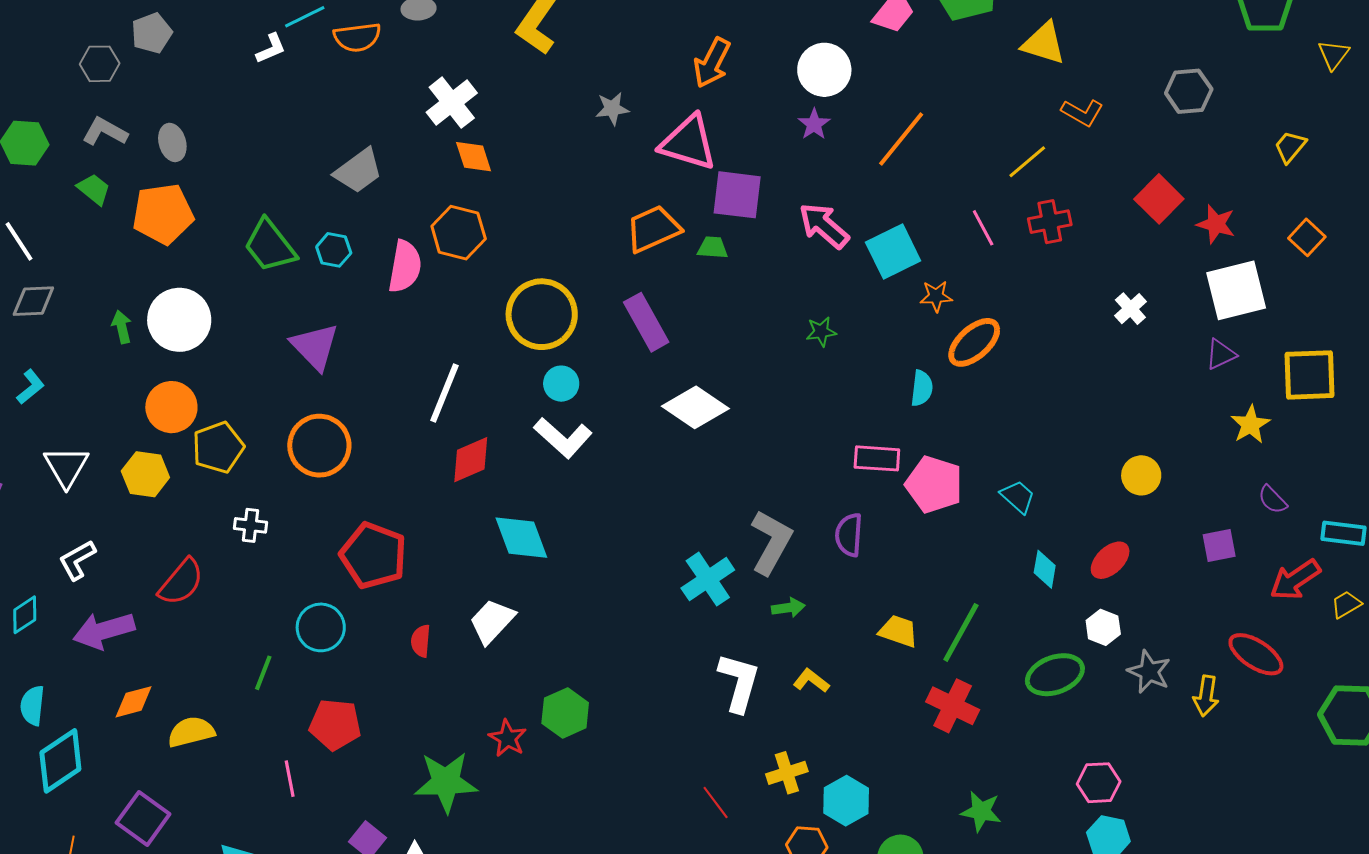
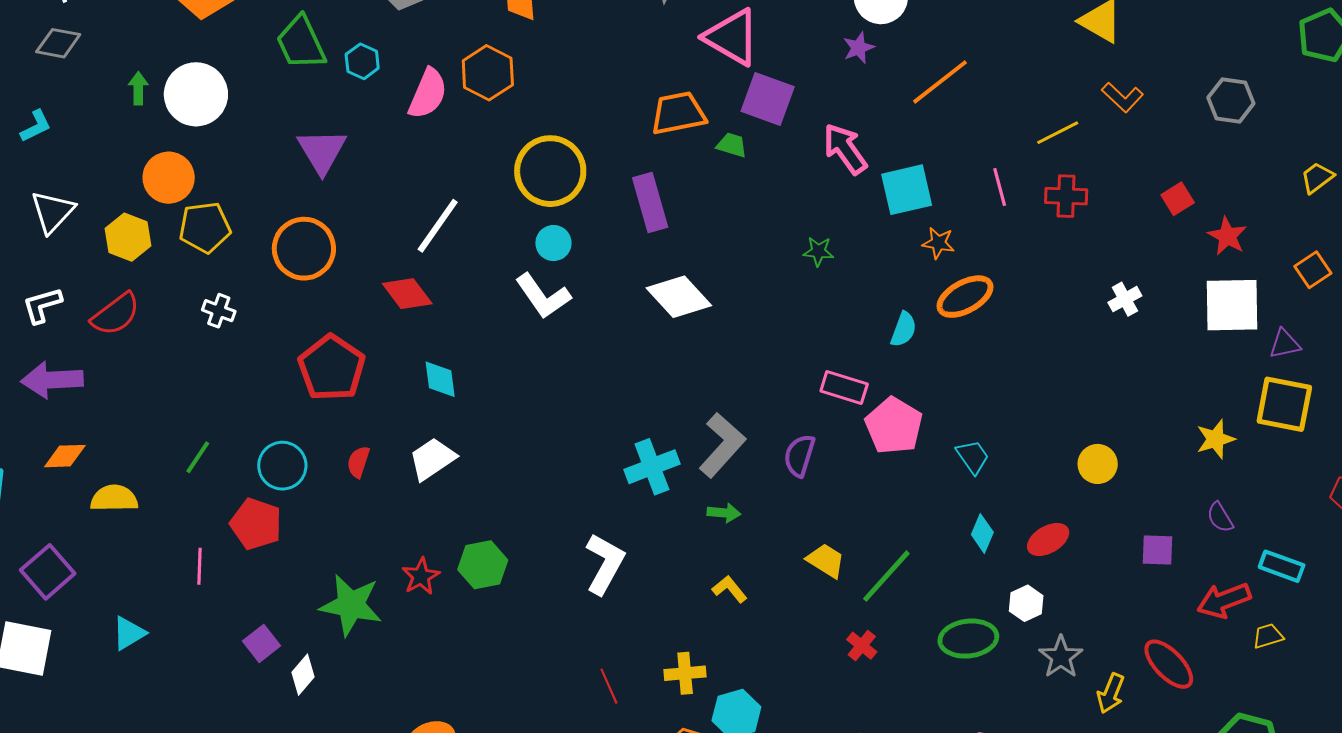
red square: (1159, 199) -> (1178, 199), size x0.7
purple triangle: (1221, 354) -> (1285, 344), moved
red diamond: (471, 460) -> (407, 294), moved, turned 63
cyan diamond: (521, 538) -> (440, 379), moved, size x0.7
red semicircle: (181, 582) -> (116, 314), moved
cyan circle: (321, 627) -> (282, 466), moved
white L-shape: (739, 682) -> (605, 564), moved
red cross: (953, 706) -> (862, 646), size x0.6

